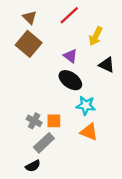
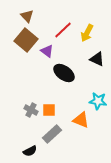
red line: (69, 15) -> (63, 30), moved
purple triangle: (70, 56) -> (47, 51), moved
cyan star: (86, 105) -> (98, 101), moved
gray rectangle: (44, 143) -> (52, 134), moved

